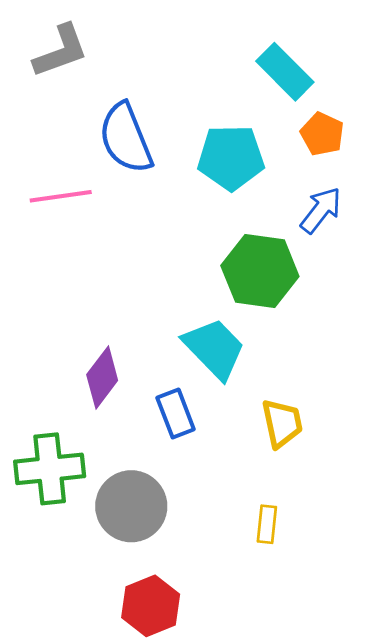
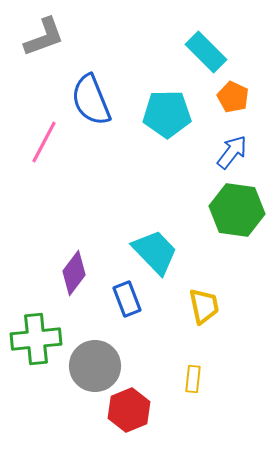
pink line: (61, 196) -> (44, 142), turned -54
green hexagon: (260, 271) -> (237, 210), moved
red hexagon: (151, 606) -> (129, 410), moved

